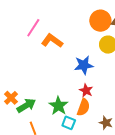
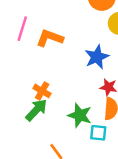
orange cross: (11, 98) -> (42, 91), moved
green arrow: (26, 105) -> (36, 110), moved

